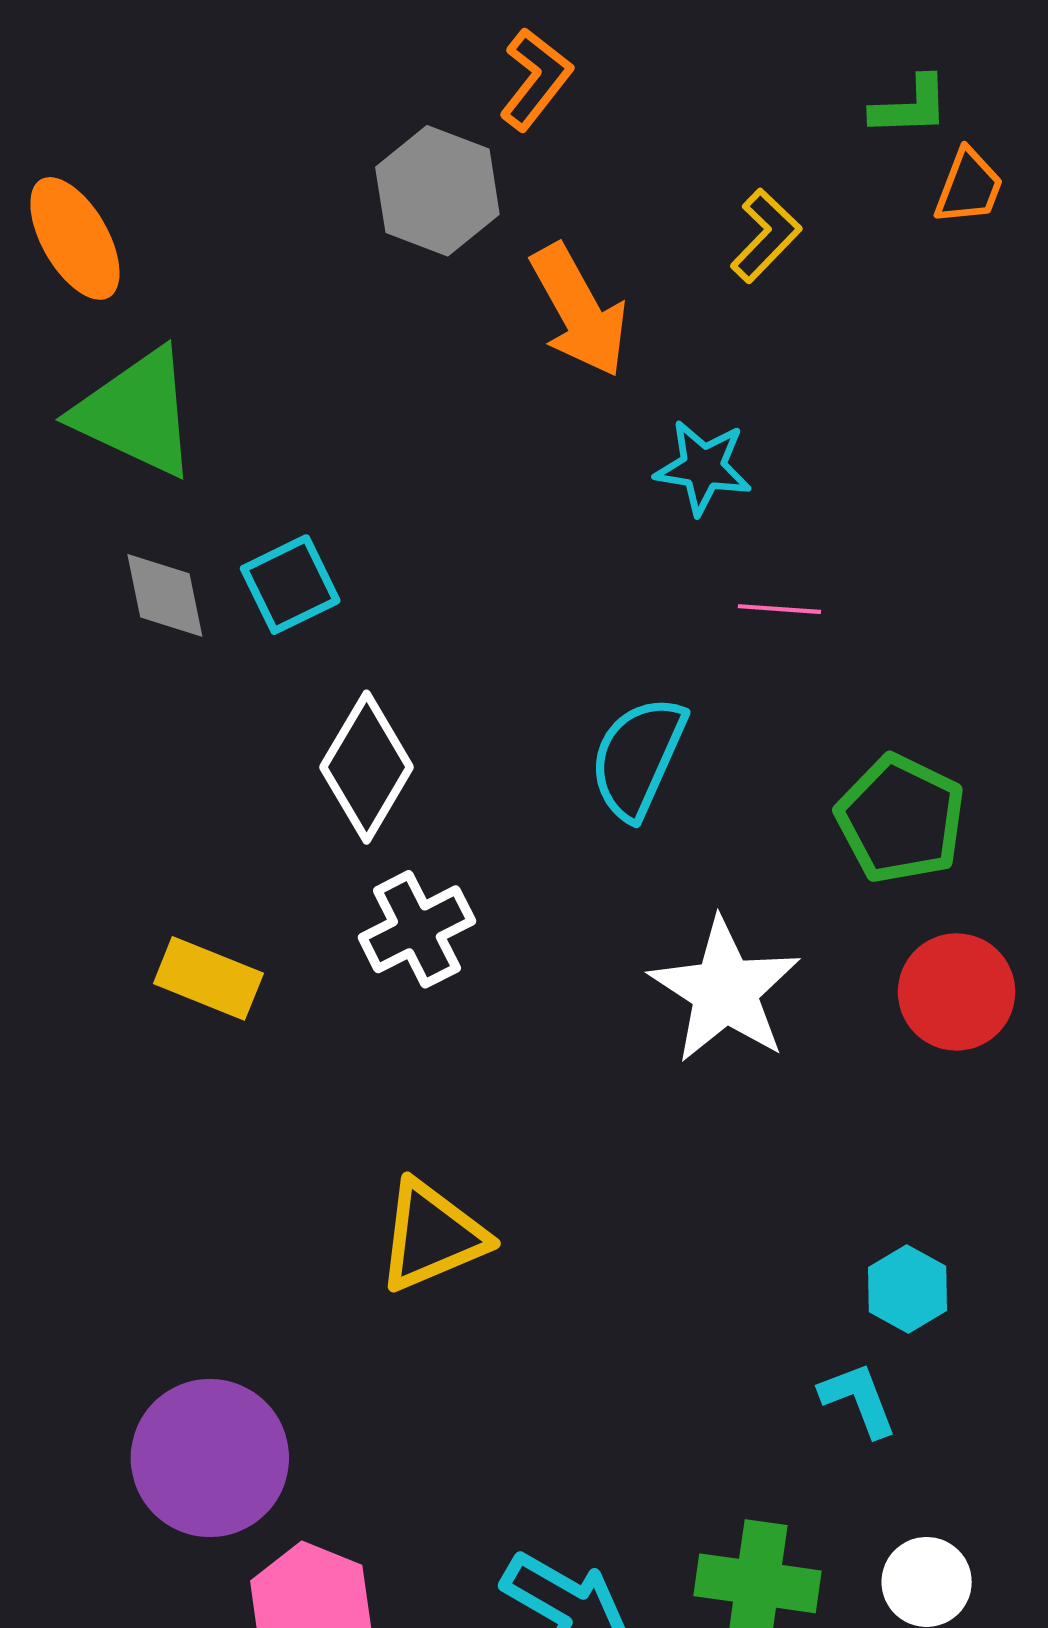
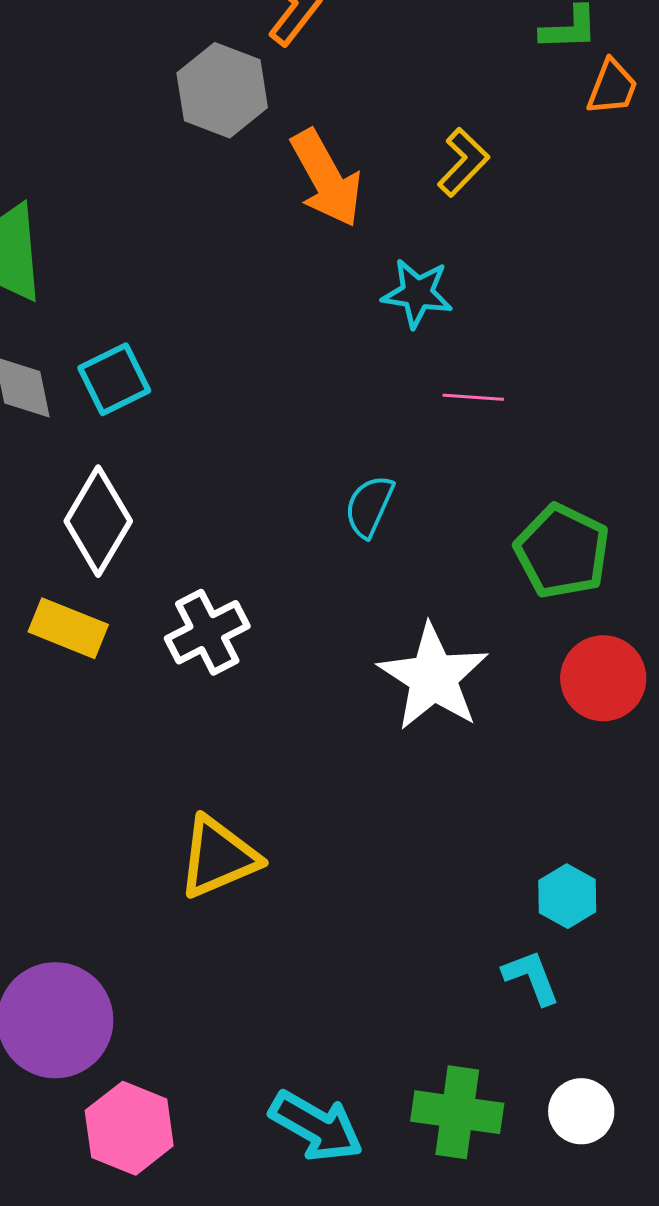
yellow L-shape: (766, 236) -> (463, 162), moved
cyan semicircle: (638, 758) -> (369, 506), size x0.7
white diamond: (367, 767) -> (98, 521), moved
yellow rectangle: (208, 978) -> (68, 628), moved

